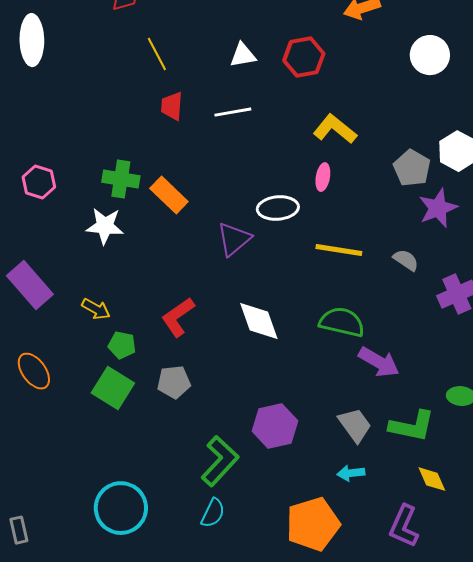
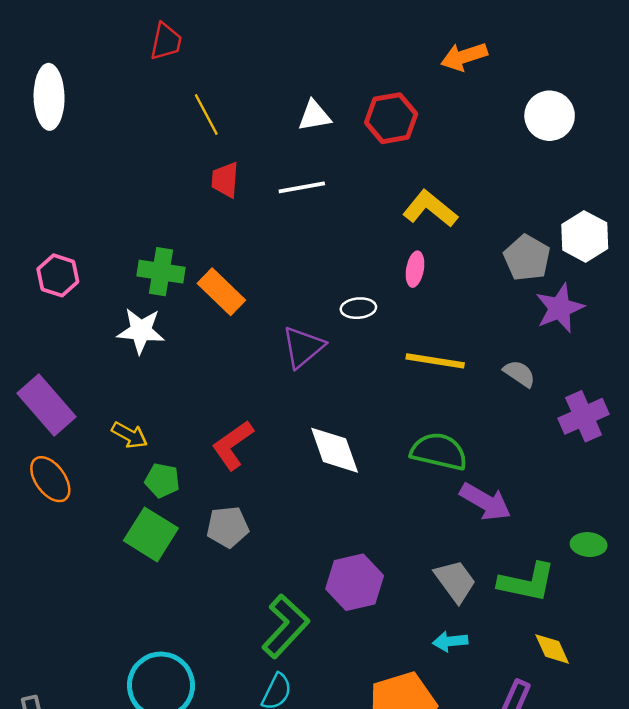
white ellipse: (278, 208) -> (358, 308), size x0.7
orange ellipse: (34, 371) -> (50, 479), moved

